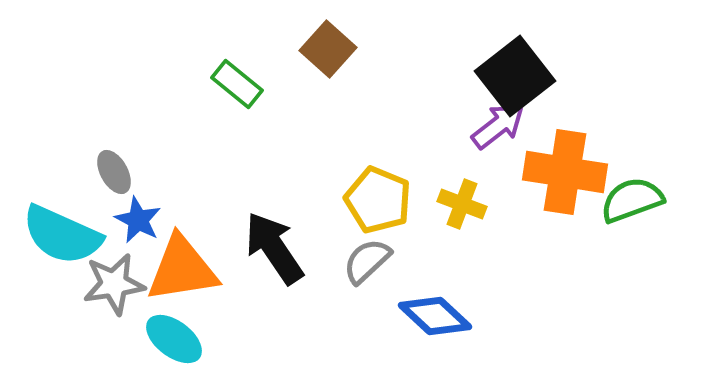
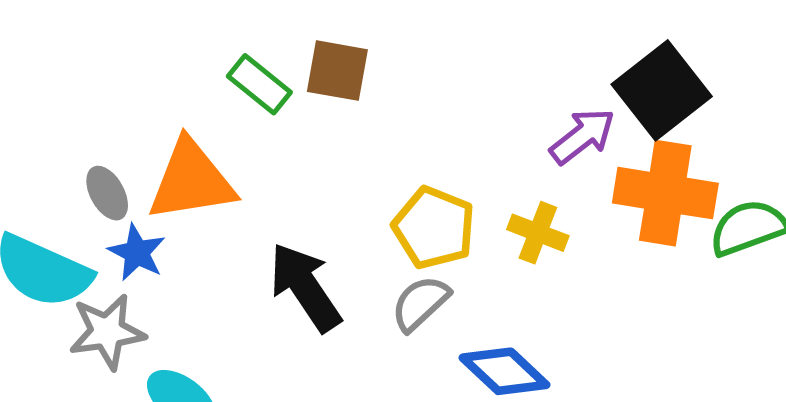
brown square: (328, 49) -> (337, 71), moved, turned -32
black square: (515, 76) -> (662, 90), moved
orange triangle: (182, 269) -> (191, 181), moved

